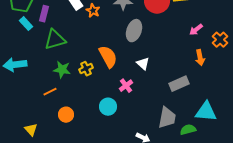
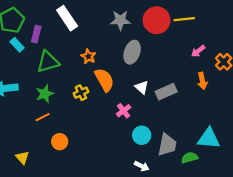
orange star: (93, 11) -> (88, 56), moved
green star: (62, 70) -> (45, 94), moved, turned -30
gray rectangle: (179, 84) -> (166, 92), moved
cyan circle: (108, 107) -> (142, 135), moved

